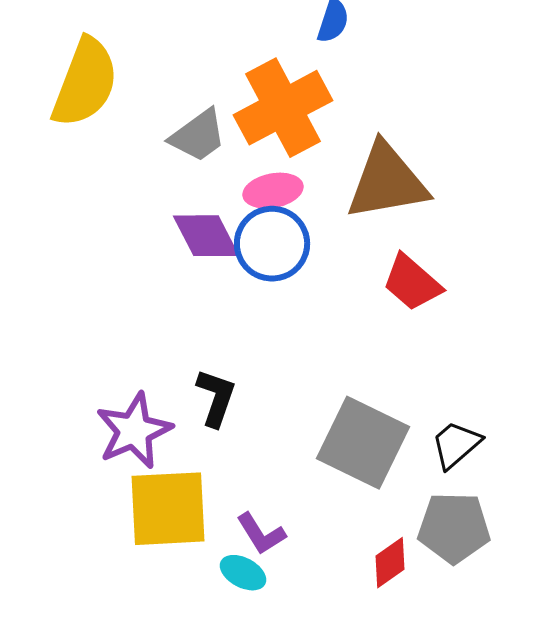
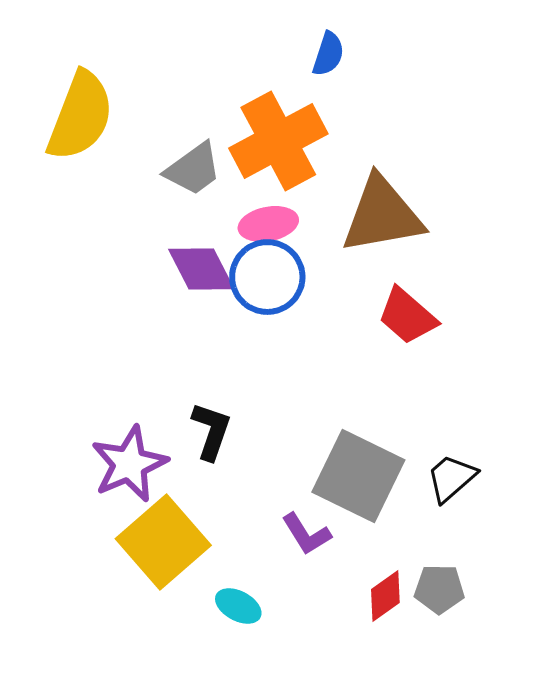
yellow square: (168, 509) -> (163, 542), turned -38
gray pentagon: (454, 528) -> (439, 589), moved, size x0.7
purple L-shape: (261, 534) -> (306, 534), moved

